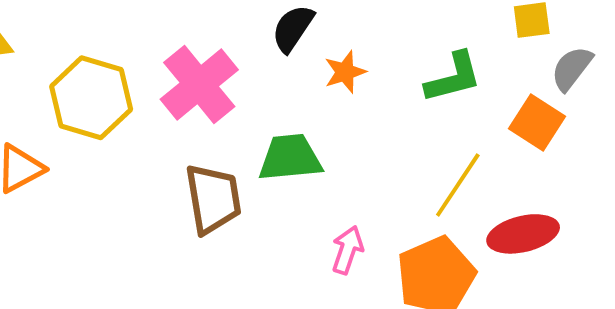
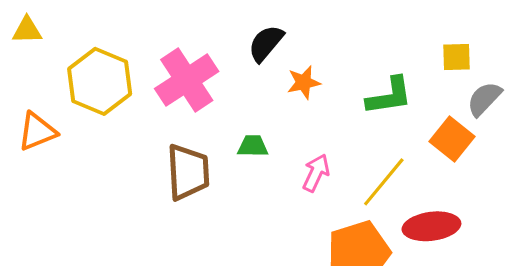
green trapezoid: (290, 158) -> (253, 146), size x0.6
pink arrow: (347, 250) -> (316, 173), moved

